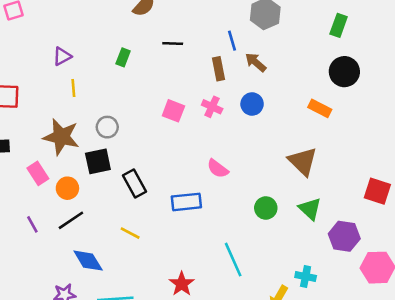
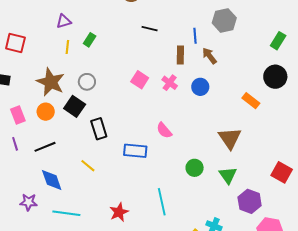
green rectangle: (123, 57) -> (90, 40), moved
black square: (98, 161) -> (75, 106), turned 35
pink rectangle: (38, 173) -> (18, 115), moved
orange circle: (67, 188) -> (46, 112), moved

